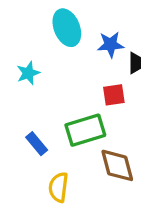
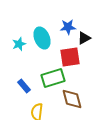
cyan ellipse: (67, 28) -> (42, 38), moved
red square: (114, 95) -> (70, 57), size x1.5

